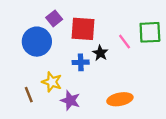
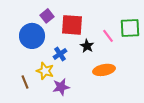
blue cross: (81, 62) -> (60, 54), moved, turned -32
orange ellipse: (120, 99) -> (104, 70), moved
purple star: (70, 100) -> (61, 87), turned -30

